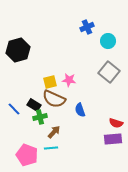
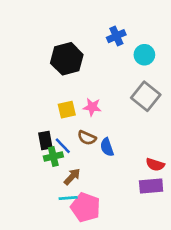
black hexagon: (18, 50) -> (67, 59), moved
brown semicircle: (54, 99) -> (87, 138), moved, size x0.6
black rectangle: (34, 105) -> (45, 140), turned 48
blue line: (14, 109) -> (63, 146), moved
pink pentagon: (27, 155) -> (86, 207), moved

